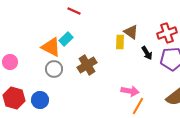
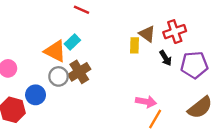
red cross: (167, 33) -> (175, 32), moved
brown cross: (87, 65) -> (79, 72), moved
blue circle: (40, 100) -> (36, 95), moved

